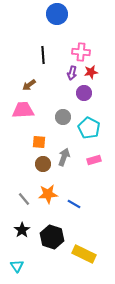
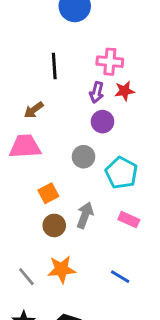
purple circle: (84, 93) -> (103, 122), moved
orange square: (39, 142) -> (48, 193), turned -32
pink rectangle: (94, 160) -> (129, 220), turned 40
blue line: (74, 204) -> (120, 277), moved

